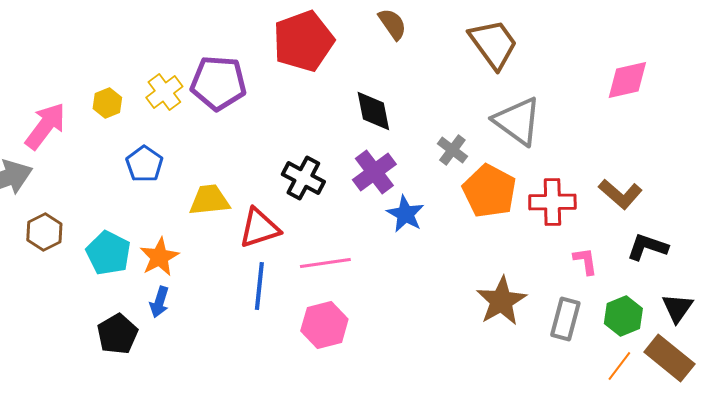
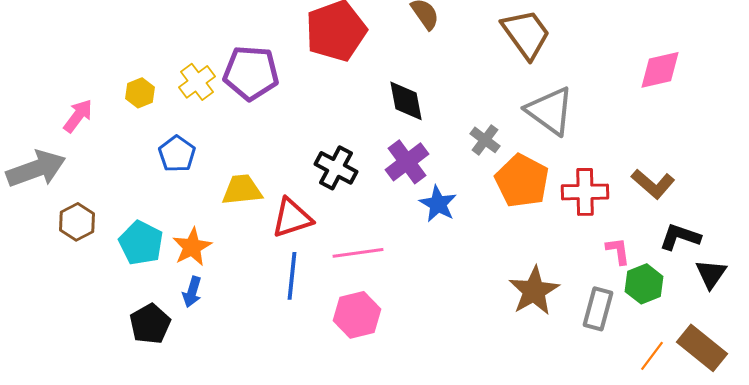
pink arrow: (45, 126) -> (78, 116), size x0.7
black triangle: (677, 308) -> (711, 274), moved
green hexagon: (623, 316) -> (644, 284), moved

